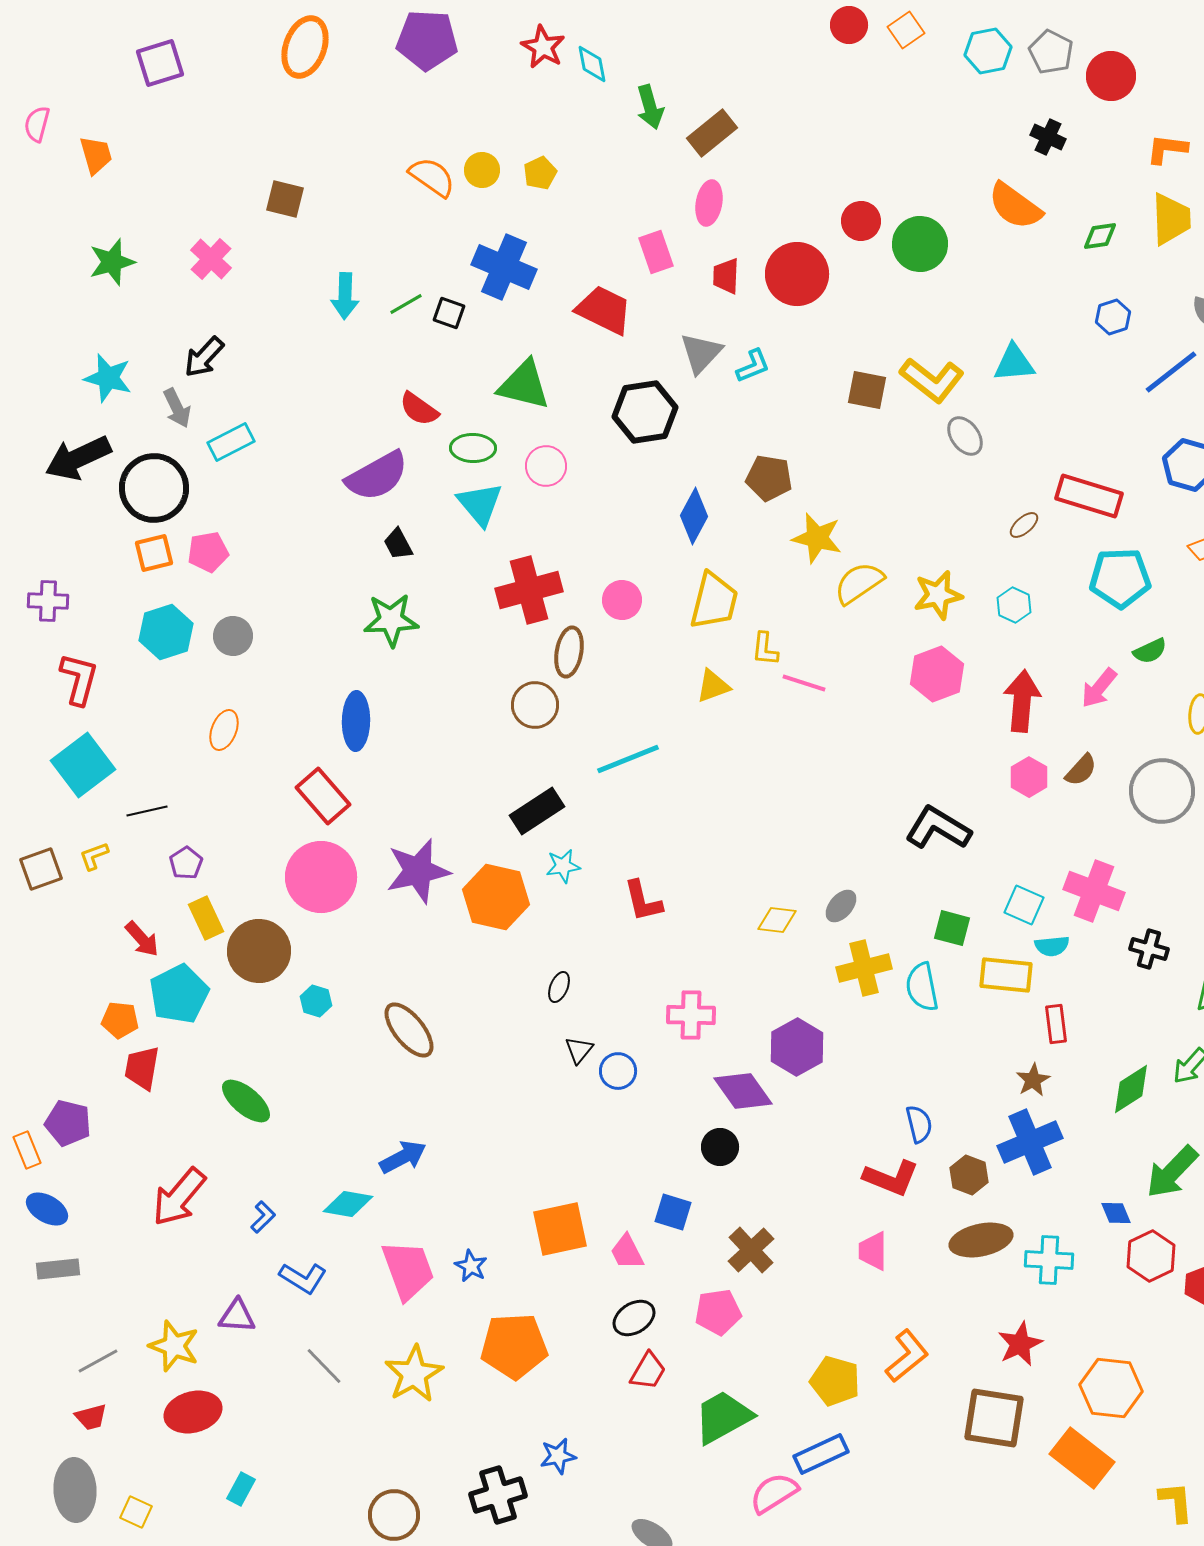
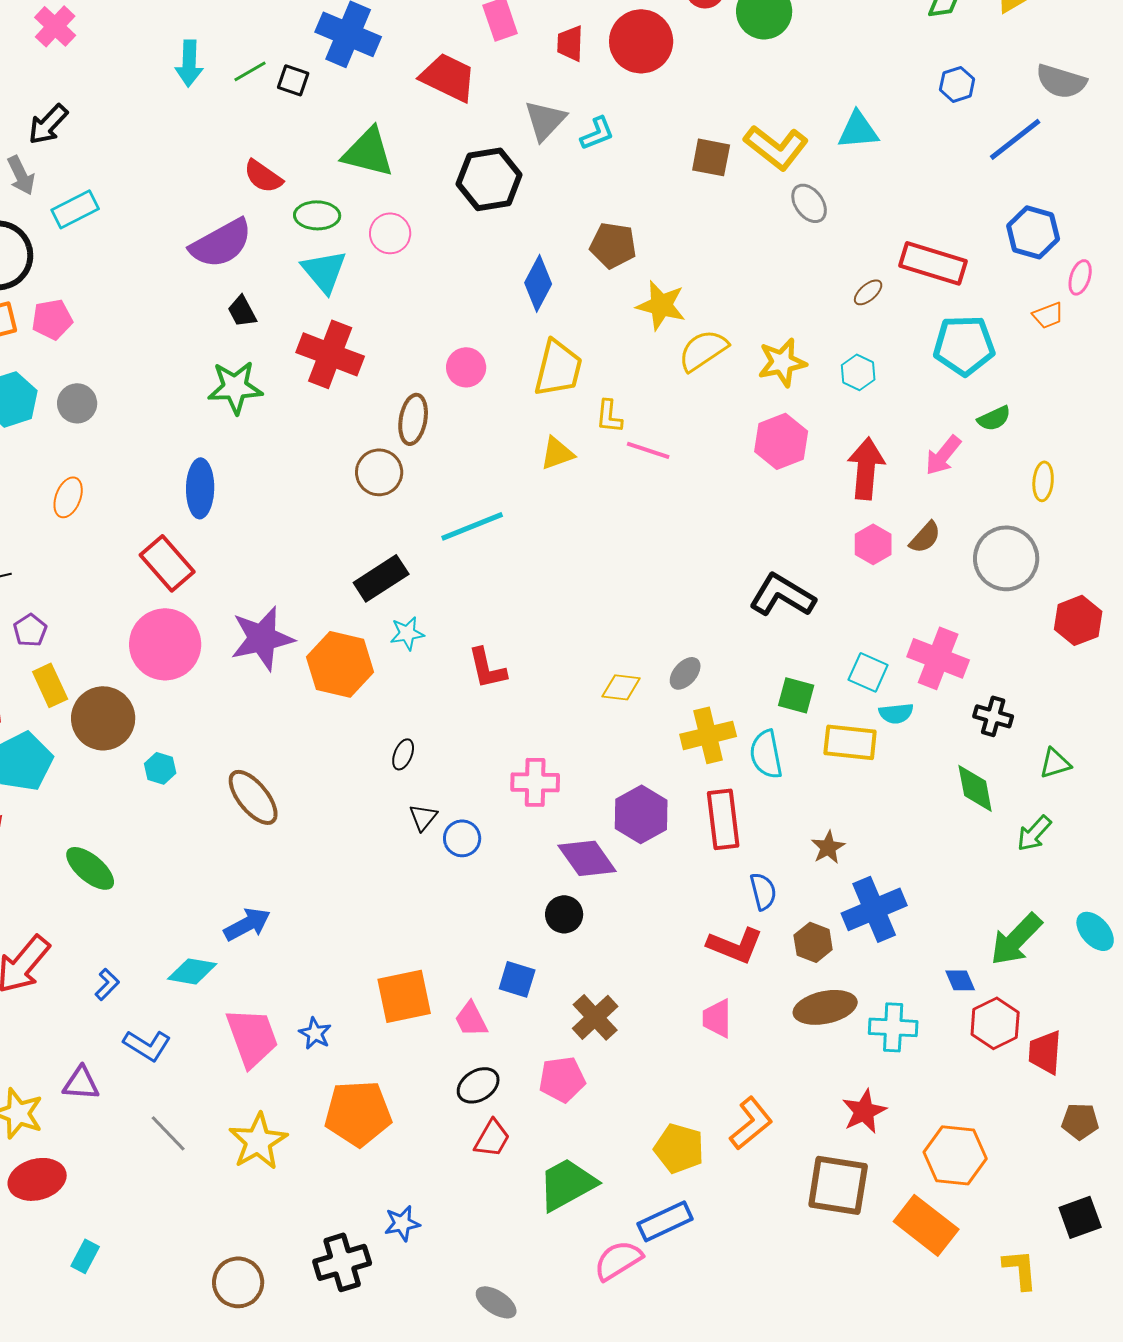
red cross: (529, 590) -> (330, 354), moved, turned 36
red rectangle: (1056, 1024) -> (723, 819), moved, size x1.5
brown star: (1033, 1080) -> (828, 847), moved
green diamond: (1131, 1089) -> (975, 788), moved, turned -68

